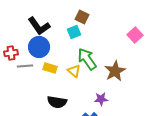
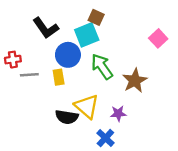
cyan square: (74, 32) -> (87, 35), size x1.5
blue circle: (39, 47) -> (68, 55), moved
yellow rectangle: (50, 68) -> (59, 77), turned 64
yellow triangle: (74, 71) -> (87, 106), moved, size x1.6

